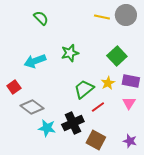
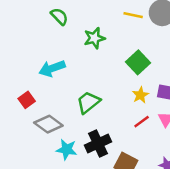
green star: (70, 53) -> (94, 38), moved
green square: (117, 56) -> (138, 62), moved
green trapezoid: (84, 89) -> (88, 102), moved
red line: (98, 107) -> (142, 122), moved

